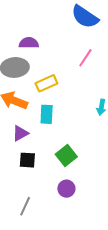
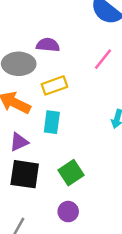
purple semicircle: (29, 43) -> (48, 45), moved
black square: (27, 160) -> (25, 174), size x1.5

